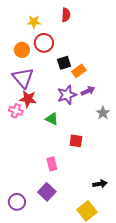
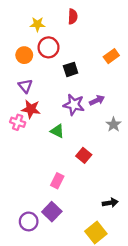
orange rectangle: (79, 71) -> (111, 56), moved
purple triangle: (23, 78) -> (25, 86), size x0.6
purple star: (67, 95) -> (74, 105), turned 30
red square: (76, 141) -> (84, 155), turned 32
pink rectangle: (52, 164) -> (57, 181), turned 40
purple circle: (17, 202) -> (29, 221), moved

